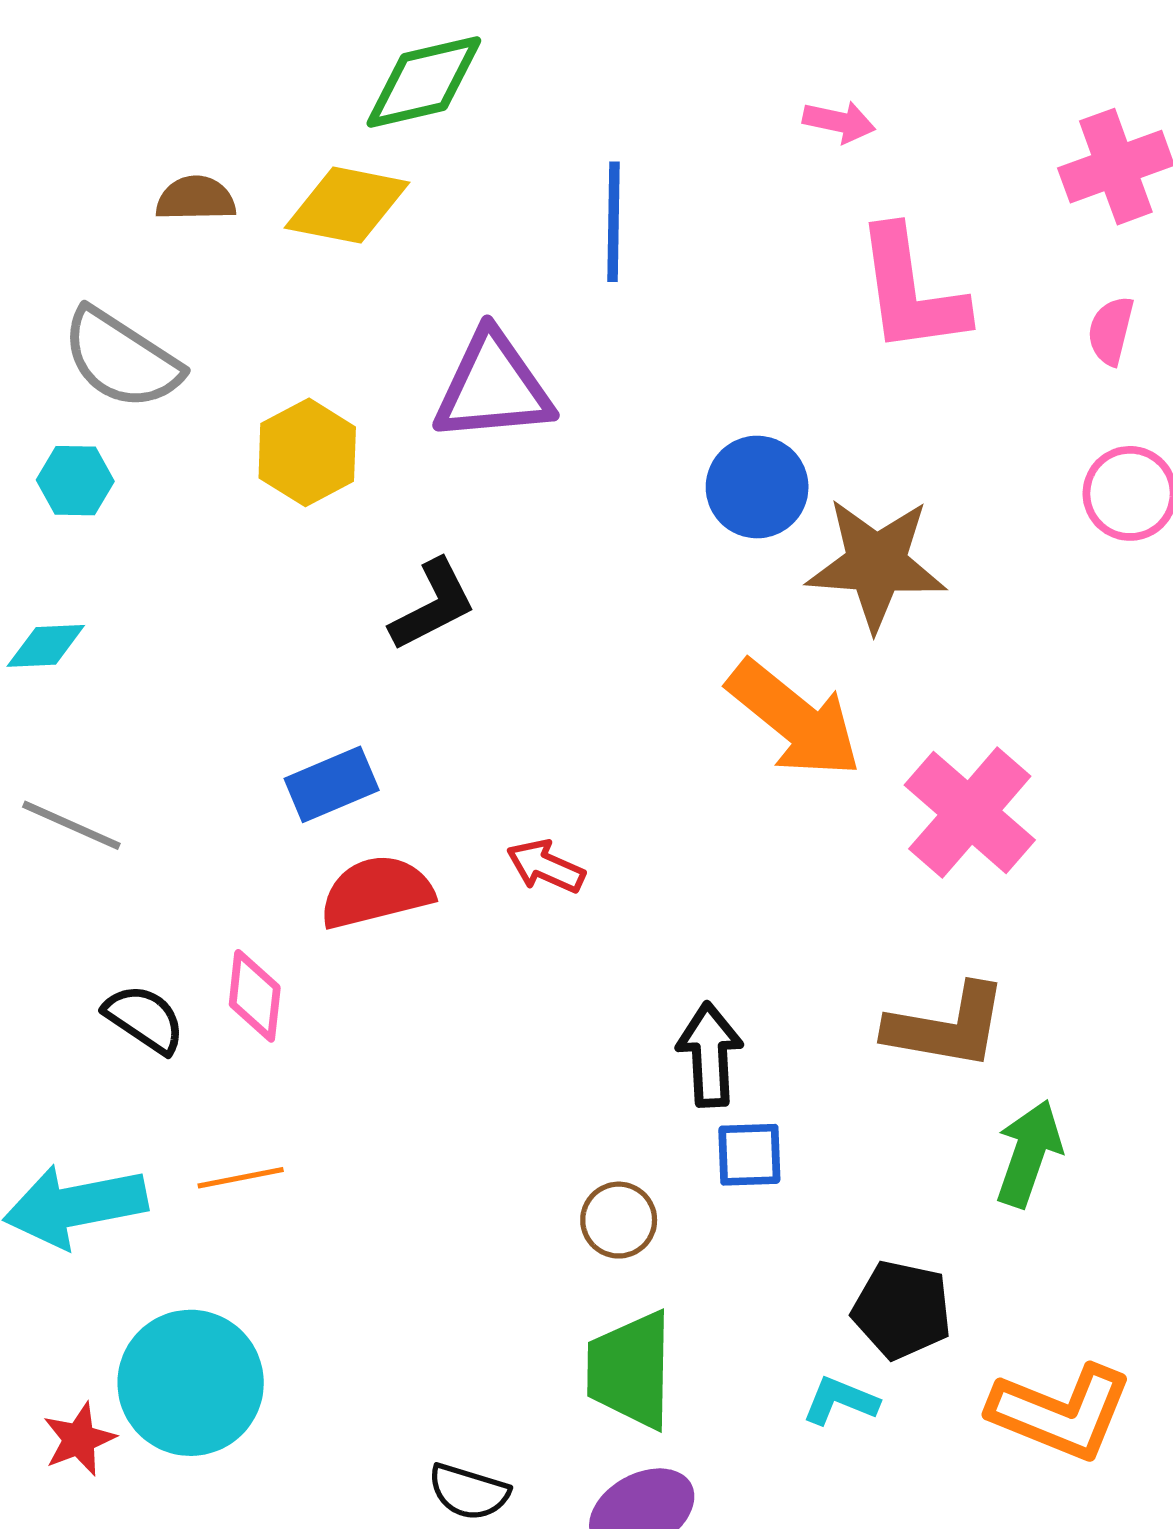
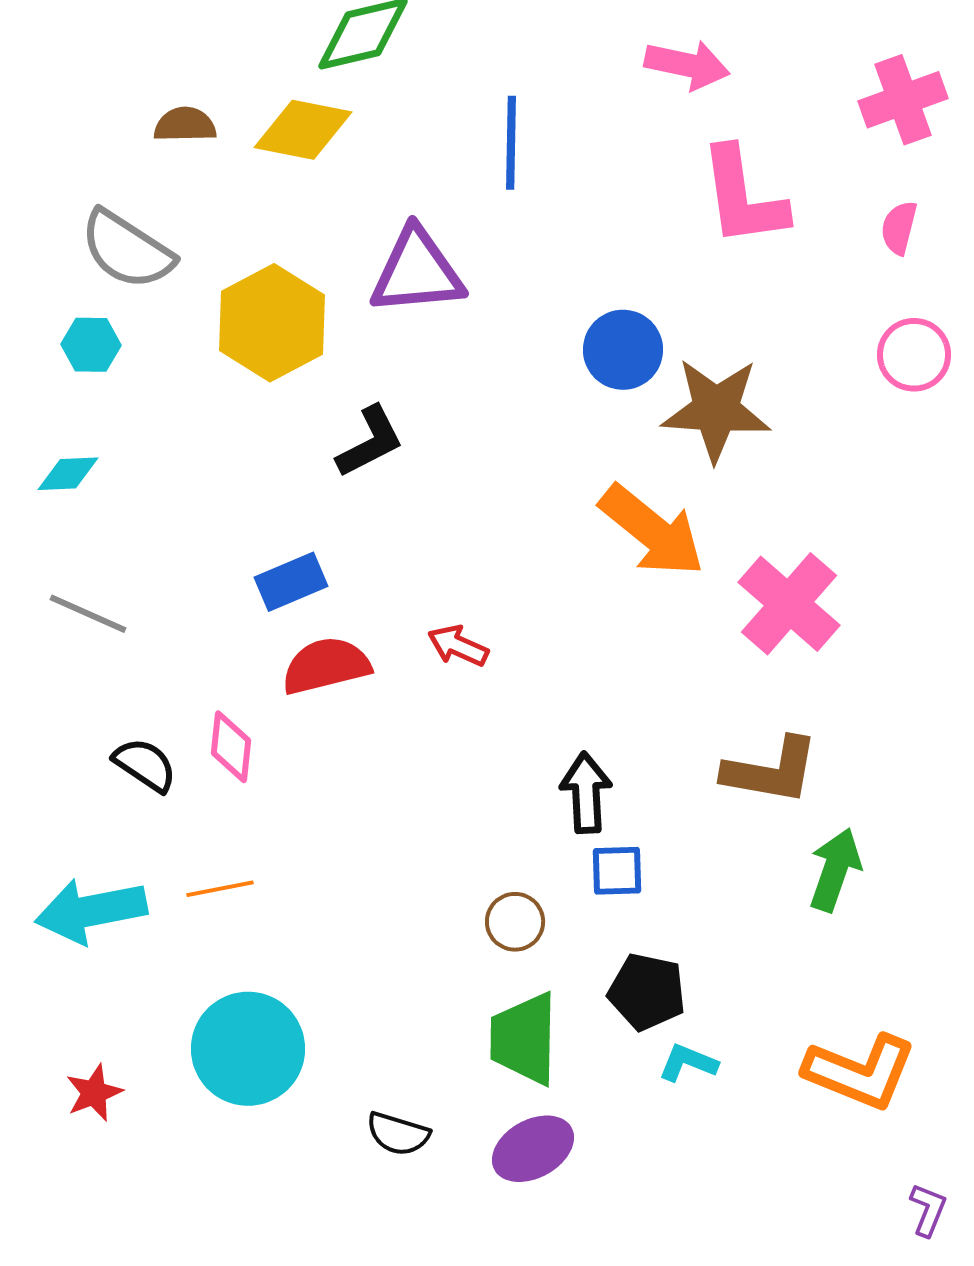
pink arrow: (839, 122) -> (687, 65), size x1.5
yellow hexagon: (307, 452) -> (272, 323), size x1.4
black pentagon: (902, 1310) -> (647, 992), moved
cyan circle: (191, 1383) -> (248, 1049), moved

